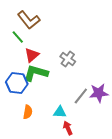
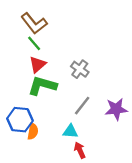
green line: (18, 37) -> (34, 43), moved
blue hexagon: (17, 83) -> (20, 120), moved
gray line: (81, 96) -> (82, 106), moved

